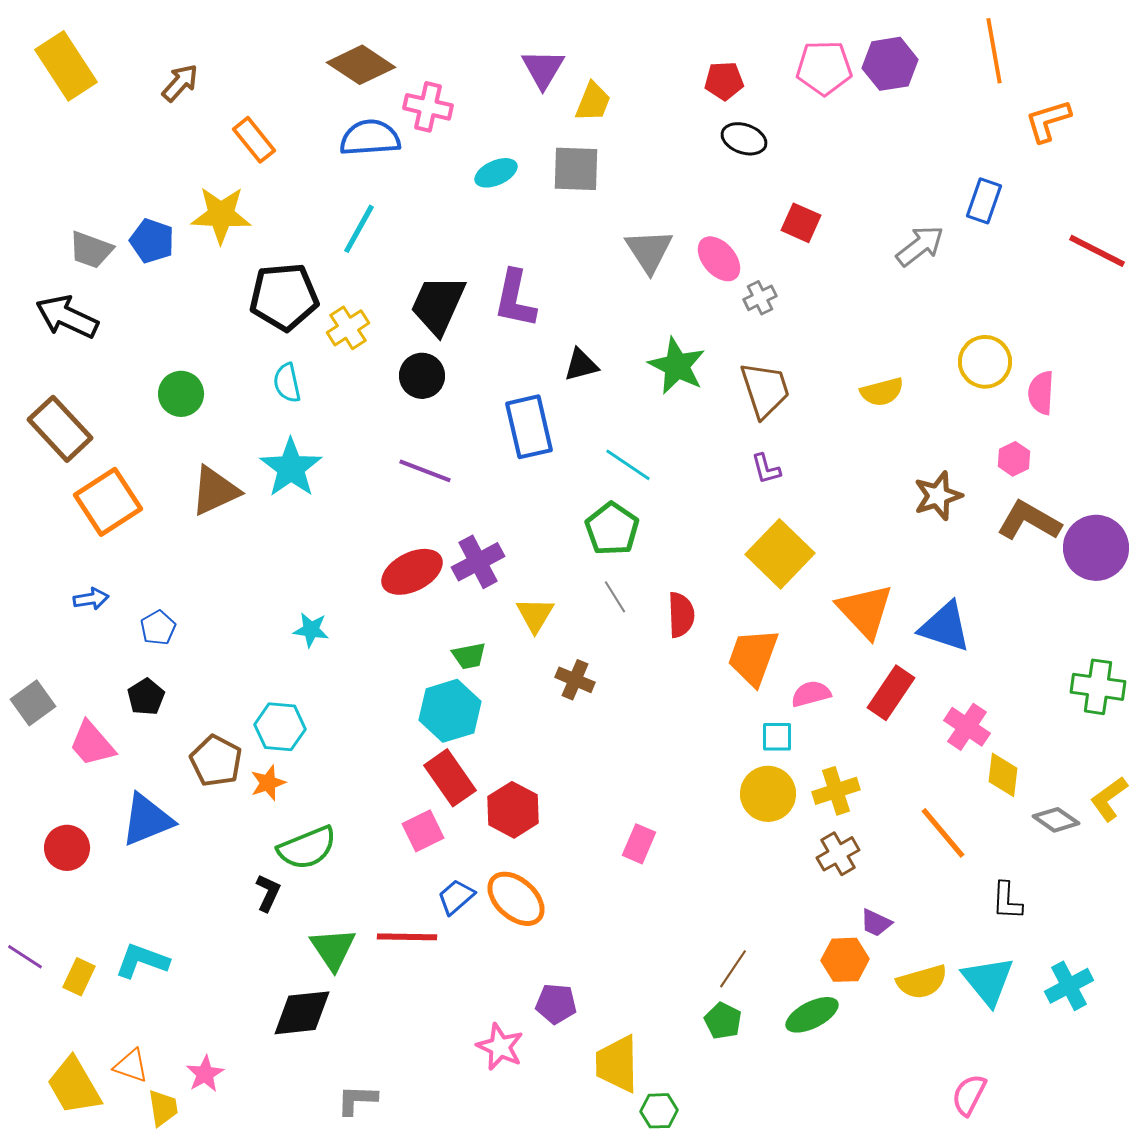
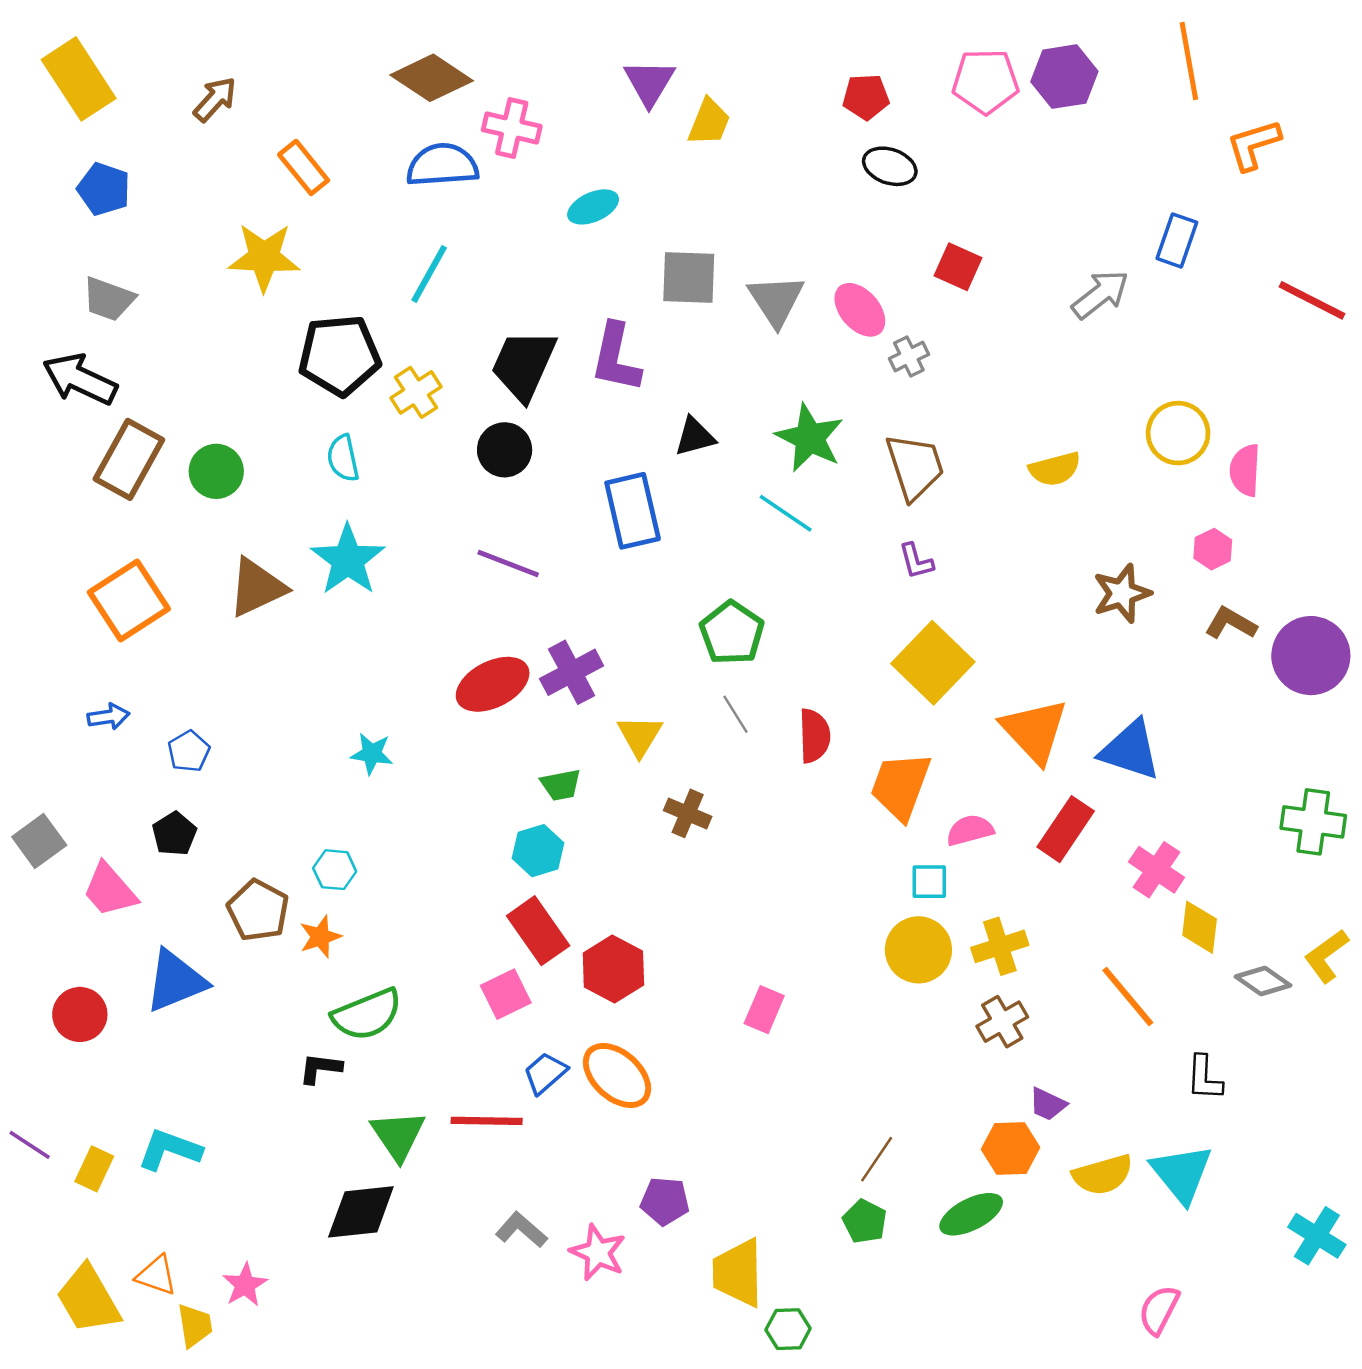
gray square: (576, 169) -> (689, 278), moved
blue pentagon: (152, 241) -> (104, 189), moved
brown rectangle: (60, 429) -> (129, 459), moved, turned 72
cyan line: (628, 465) -> (786, 513), moved
brown L-shape: (1029, 521) -> (1231, 623), size x0.7
cyan hexagon: (450, 711) -> (538, 851), size x0.7
cyan hexagon: (280, 727) -> (335, 870), size x0.7
black L-shape: (268, 893) -> (320, 1068), turned -108
cyan cross: (1069, 986) -> (1317, 1236), moved, turned -30
gray L-shape: (357, 1100) -> (521, 1230), moved, turned 39

